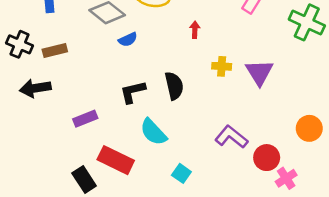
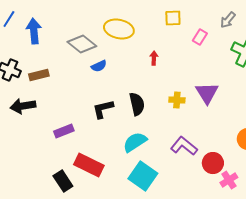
yellow cross: (222, 66) -> (177, 100), moved
cyan semicircle: (153, 132) -> (135, 142), moved, turned 100
cyan square: (181, 173) -> (143, 176), size x1.8

